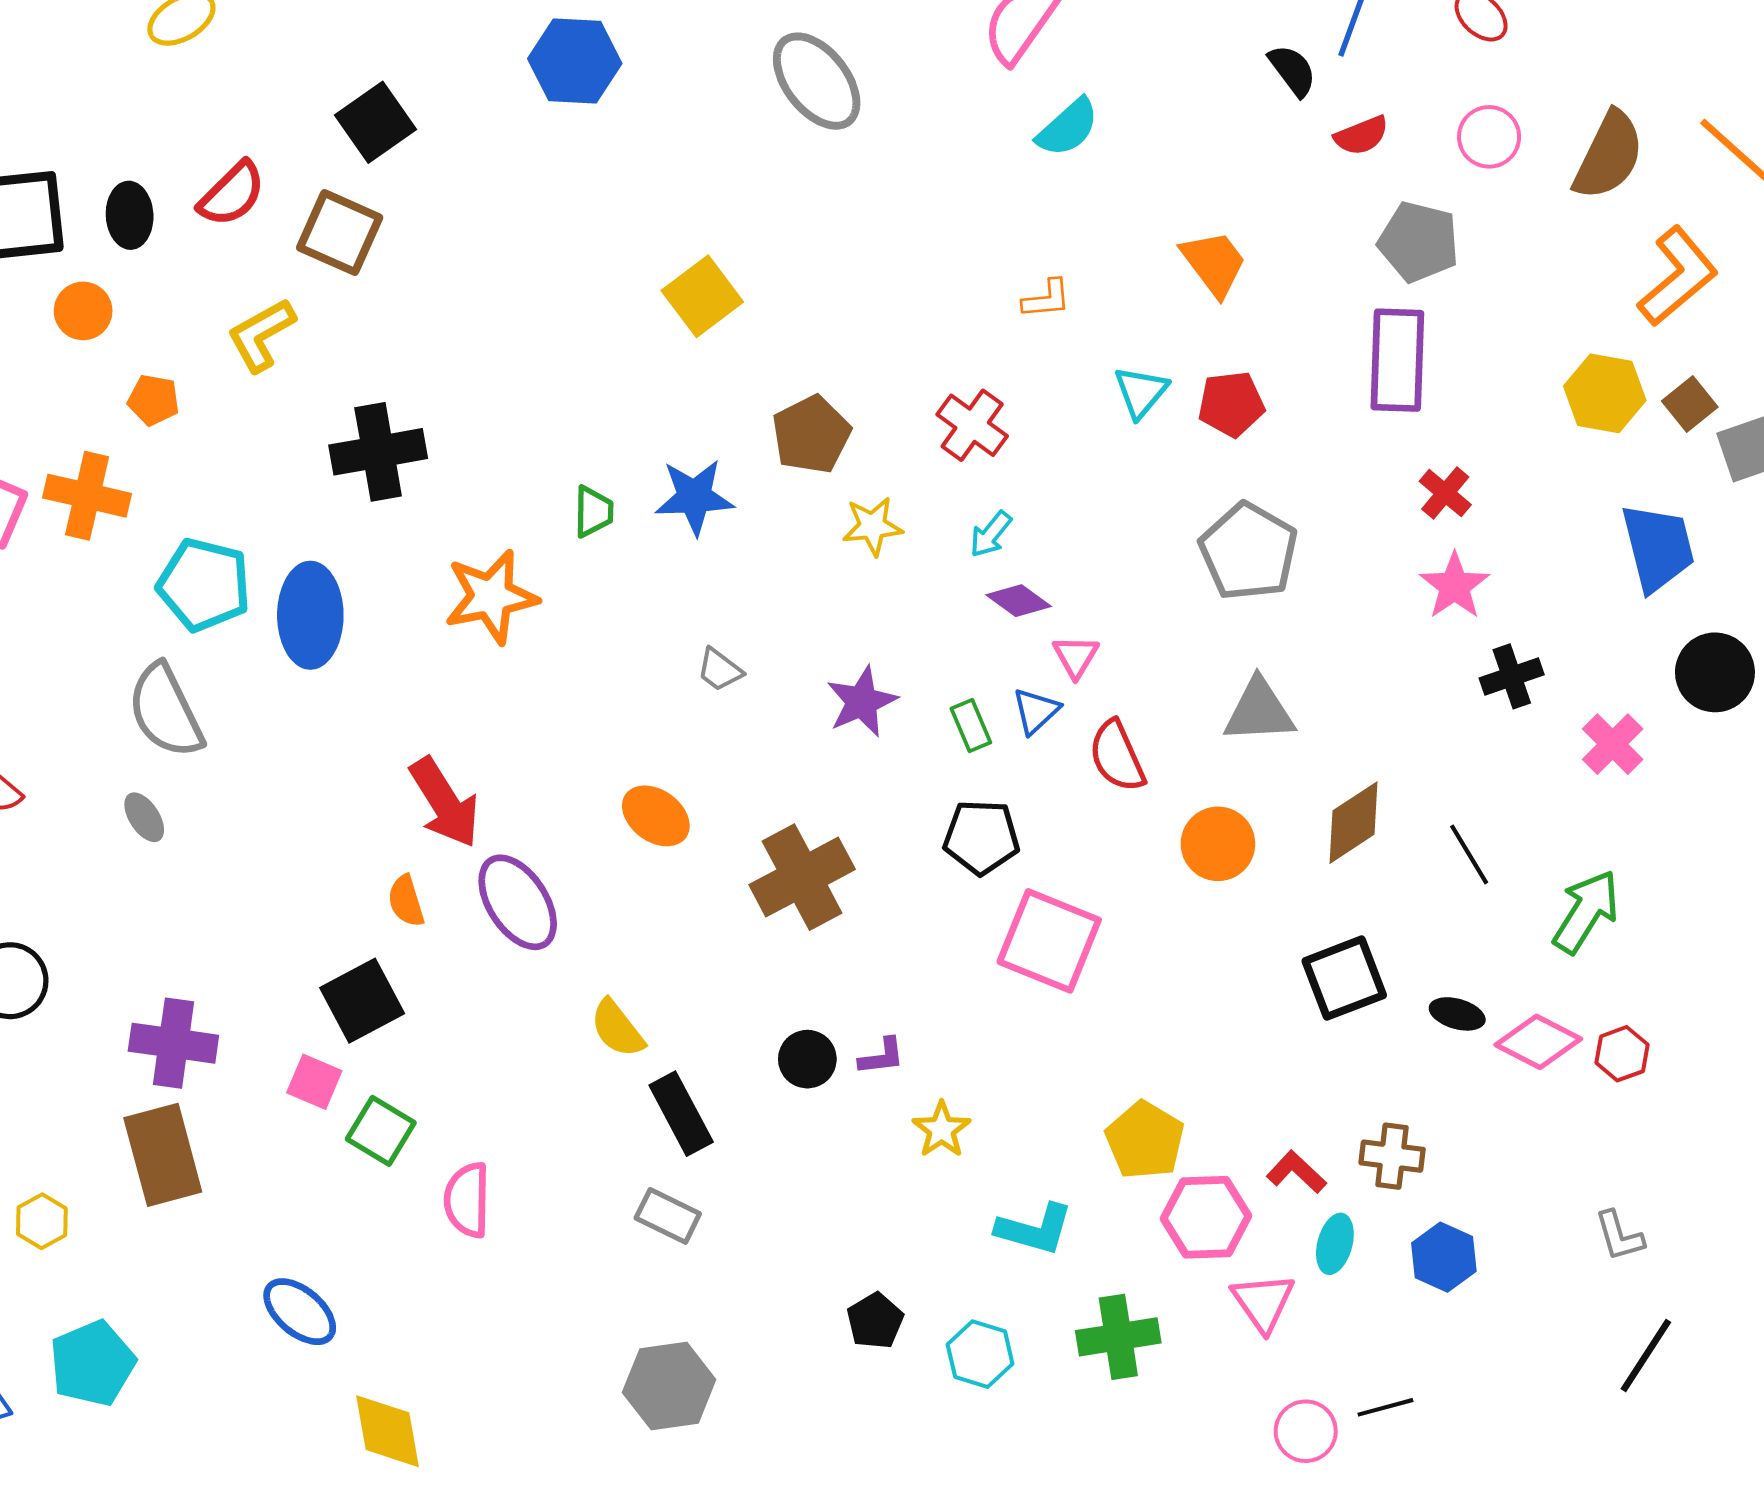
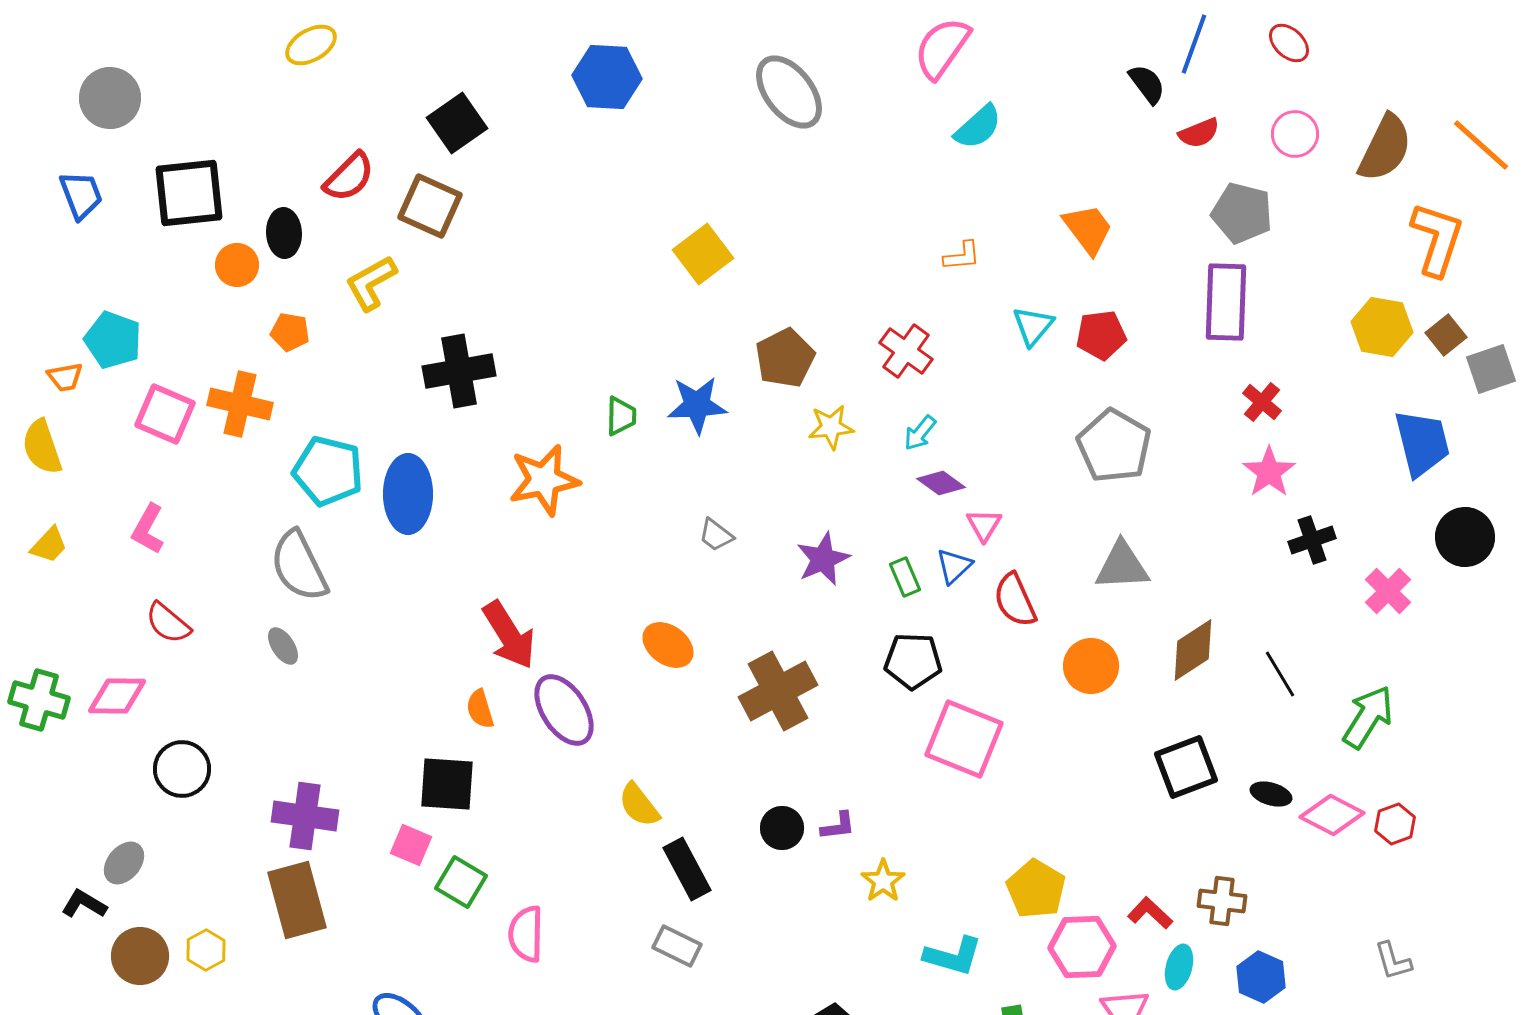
black ellipse: (130, 215) -> (284, 233), moved
orange L-shape: (1678, 276) -> (1437, 239), turned -32
black square: (362, 1001) -> (447, 784), turned 32

